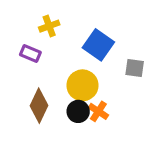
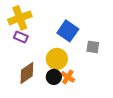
yellow cross: (49, 26) -> (20, 18), moved, size x1.6
brown diamond: (39, 106) -> (27, 73), turned 30

